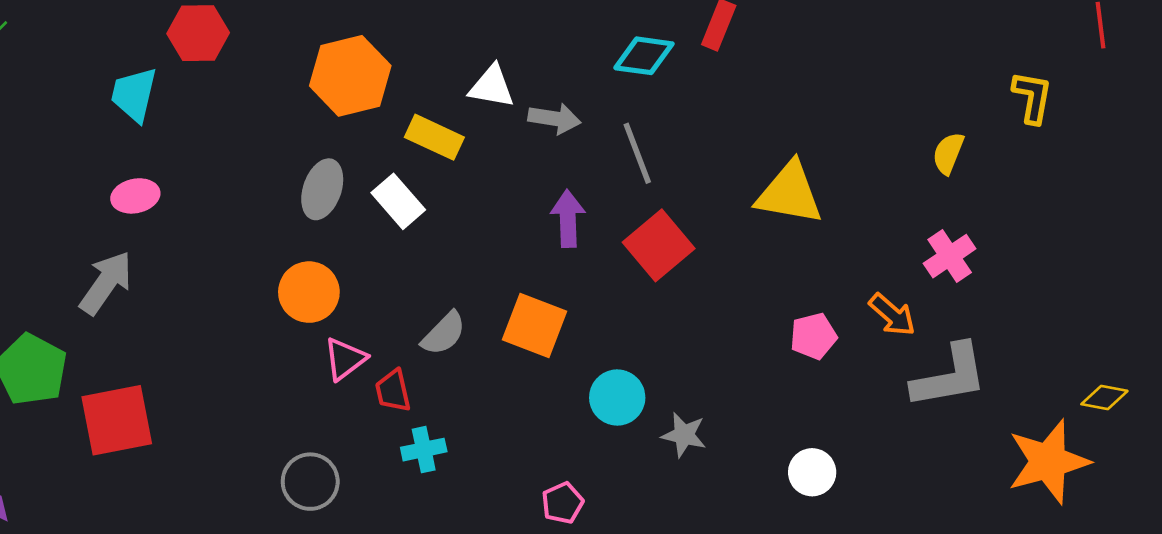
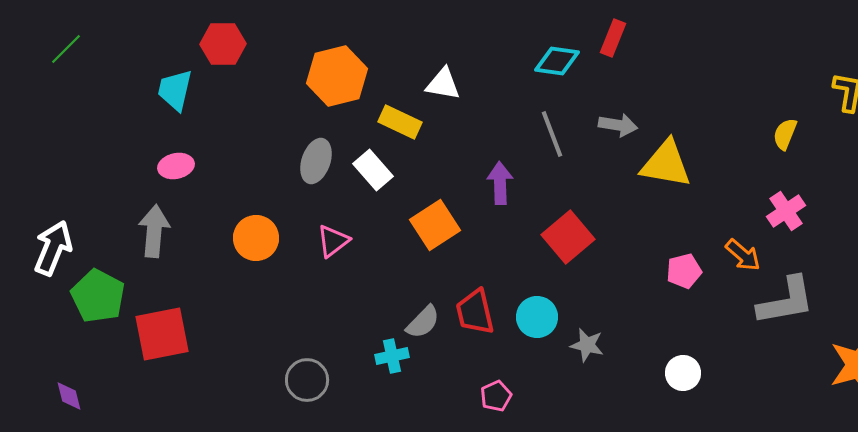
gray arrow: (554, 119) -> (618, 125), moved
red square: (659, 245) -> (568, 237), moved
gray arrow: (106, 283) -> (154, 231), turned -30
orange circle: (309, 292) -> (256, 238), moved
orange square: (534, 325) -> (435, 225), moved, turned 36
gray semicircle: (444, 333) -> (423, 322), moved
pink triangle: (345, 359) -> (333, 241), moved
red trapezoid: (393, 391) -> (475, 312), moved, size x1.4

